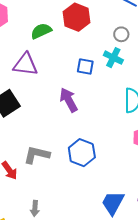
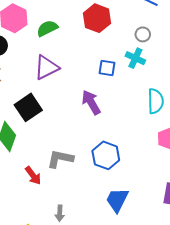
green semicircle: (41, 31) -> (47, 28), moved
purple triangle: (25, 64) -> (46, 67), turned -32
blue trapezoid: (113, 203) -> (117, 200), moved

